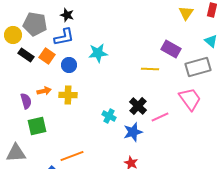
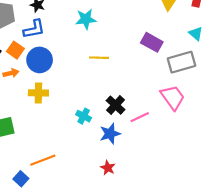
cyan star: (98, 53) -> (86, 19), moved
blue circle: (69, 65) -> (40, 60), size x1.5
yellow line: (150, 69) -> (99, 58), moved
orange arrow: (44, 91) -> (11, 73), moved

